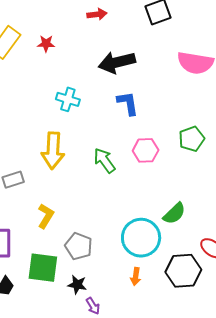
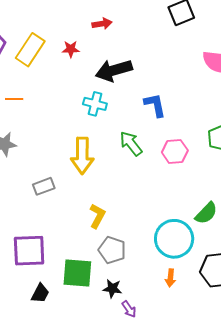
red arrow: (97, 14) -> (102, 24), moved
black arrow: (117, 62) -> (114, 70), moved
green arrow: (104, 160) -> (131, 144), moved
yellow L-shape: (46, 216) -> (97, 216), moved

